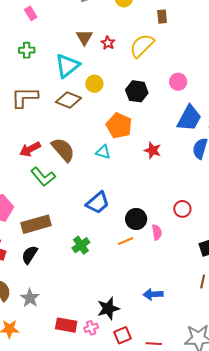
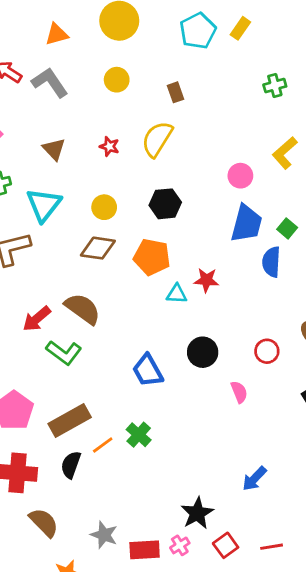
brown triangle: (84, 37) -> (54, 149), moved
cyan triangle: (67, 66) -> (44, 205), moved
pink circle: (178, 82) -> (240, 176), moved
brown diamond: (69, 100) -> (98, 248), moved
cyan triangle: (103, 152) -> (177, 294), moved
blue trapezoid: (98, 203) -> (148, 371), turned 115
black circle: (136, 219) -> (203, 352), moved
orange line: (126, 241) -> (103, 445), moved
blue arrow: (153, 294) -> (254, 479), turned -30
gray star: (30, 298) -> (104, 535), moved

